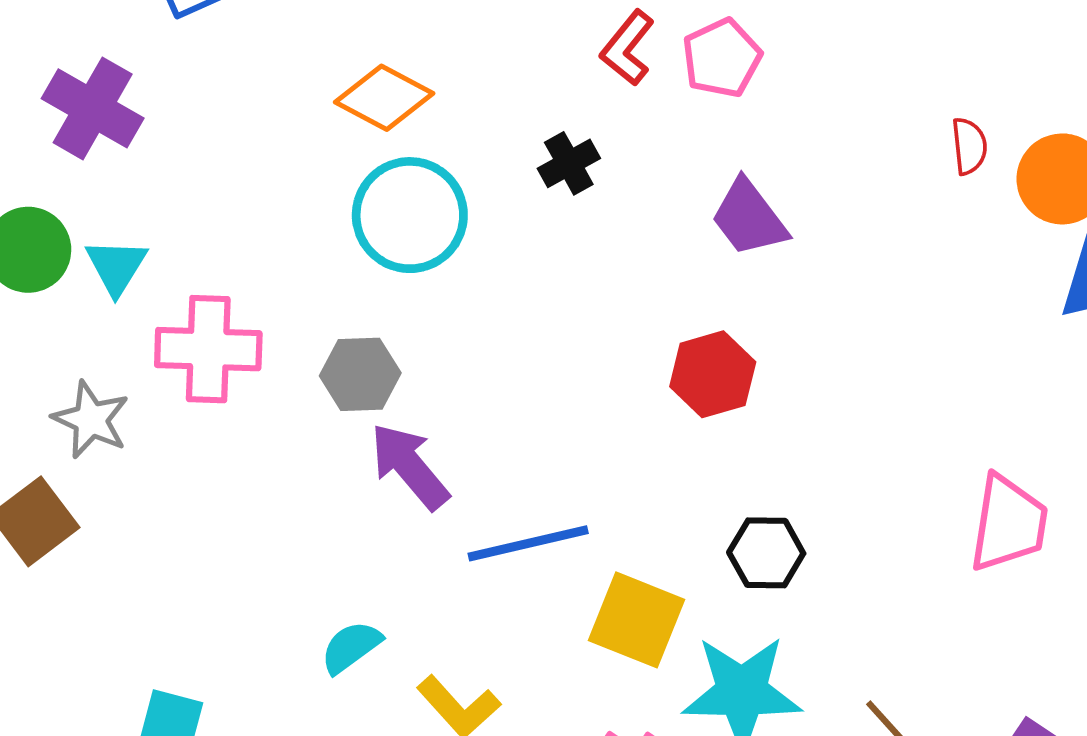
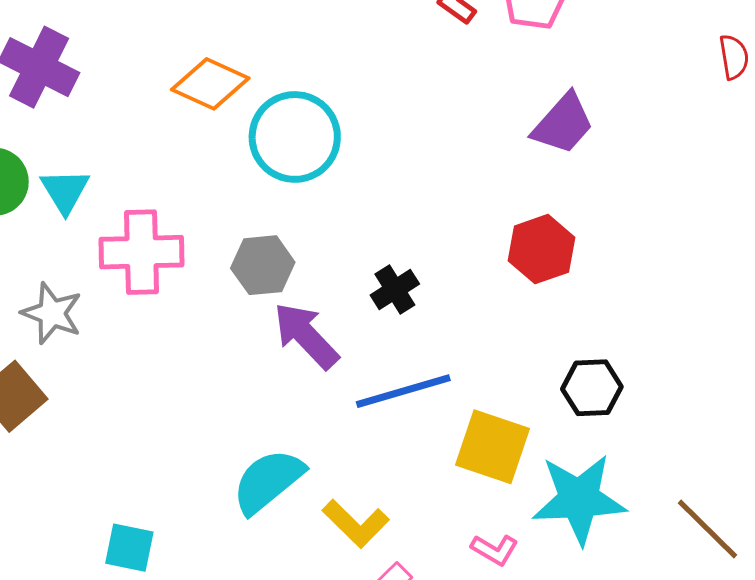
orange diamond: (384, 98) -> (210, 84), moved
black cross: (569, 163) -> (395, 289), moved
purple trapezoid: (749, 218) -> (563, 124), turned -98
cyan semicircle: (351, 647) -> (268, 481), size x1.5

